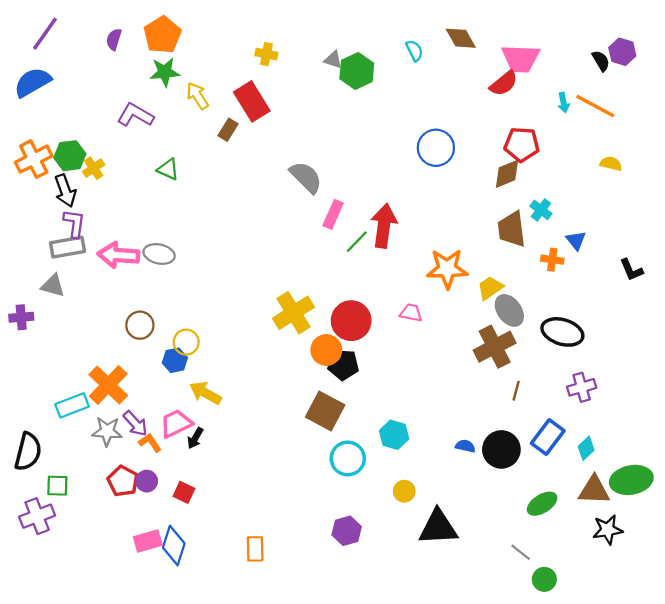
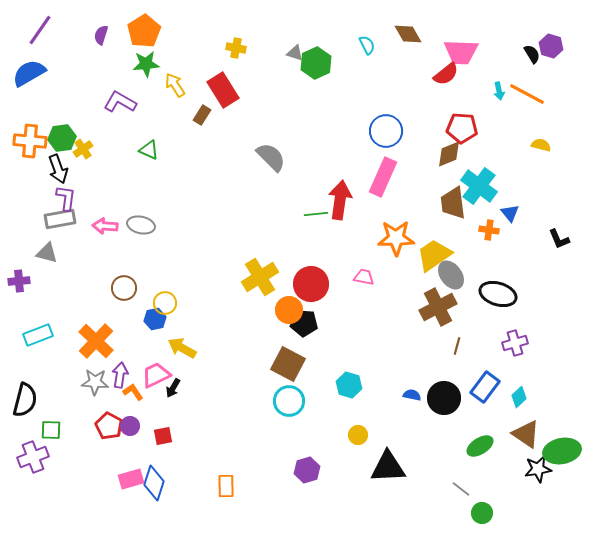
orange cross: (34, 159) -> (30, 141), turned 32
cyan cross: (541, 210) -> (479, 186), size x1.8
pink rectangle: (333, 214) -> (383, 177), moved, size x1.5
green line: (357, 242) -> (316, 214), turned 40
pink arrow: (118, 255) -> (105, 226), size x0.7
yellow trapezoid: (490, 288) -> (434, 255), size x1.5
cyan rectangle: (72, 405) -> (38, 335), moved
purple arrow: (135, 423) -> (120, 375), turned -130
cyan circle: (348, 458) -> (289, 401), moved
green ellipse: (631, 480) -> (562, 451), moved
brown triangle: (594, 490) -> (526, 434), turned 32
red square: (184, 492) -> (163, 436), turned -36

